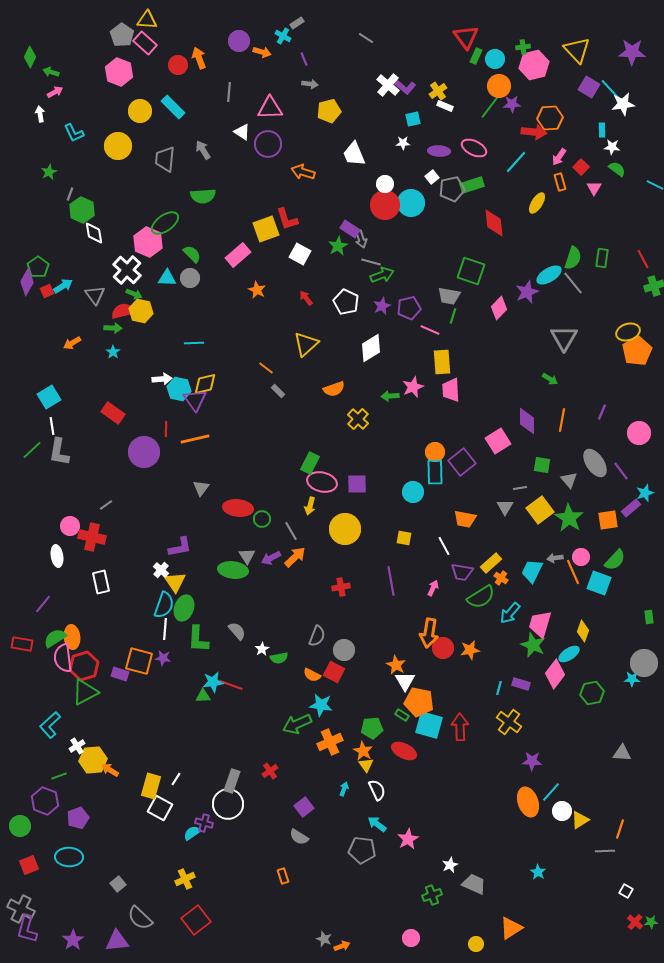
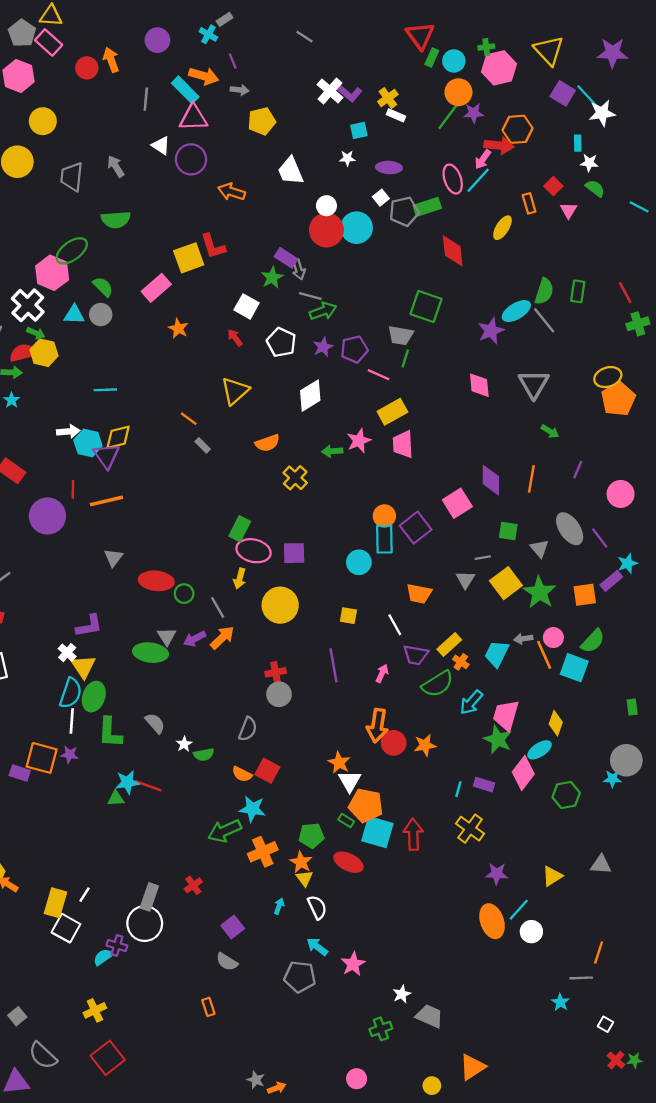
orange arrow: (262, 52) -> (204, 76), moved, size x1.4
cyan rectangle: (173, 107) -> (185, 90), moved
pink ellipse: (474, 148) -> (453, 179), moved, turned 45
pink arrow: (559, 157) -> (483, 159), moved
white square: (300, 254) -> (247, 306), moved
pink diamond: (499, 308) -> (479, 385), moved, turned -50
yellow rectangle: (442, 362) -> (392, 412), turned 65
green arrow: (550, 379) -> (550, 431), moved
gray circle: (344, 650) -> (279, 694), moved
yellow triangle: (580, 820) -> (552, 876), moved
cyan star: (538, 872) -> (560, 1002), moved

